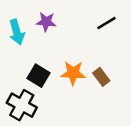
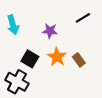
purple star: (46, 22) -> (50, 31), moved
orange star: (73, 73) -> (57, 57), turned 30

